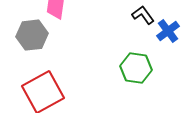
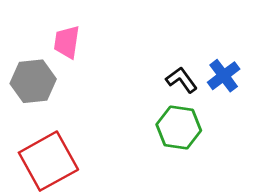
black L-shape: (143, 15) -> (182, 80), moved

